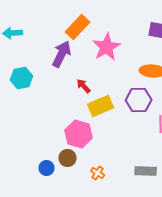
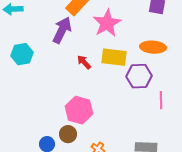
yellow rectangle: (101, 106) -> (114, 57), moved, turned 30

